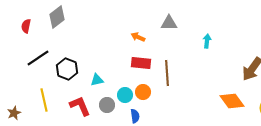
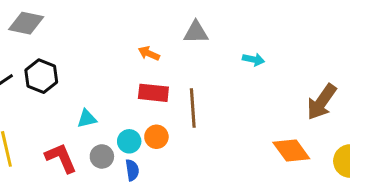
gray diamond: (57, 17) -> (26, 23), turned 50
cyan arrow: (207, 41) -> (253, 59), turned 96
black hexagon: (67, 69) -> (41, 76), moved
blue semicircle: (135, 116) -> (132, 170), moved

